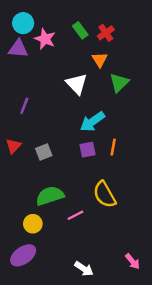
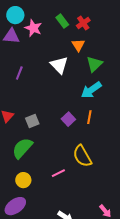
purple line: (24, 106) -> (19, 73), moved
cyan arrow: (92, 122) -> (91, 90), moved
purple square: (88, 150) -> (68, 119), turned -32
green semicircle: (50, 196) -> (22, 148), moved, turned -30

